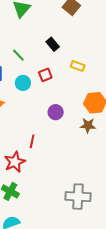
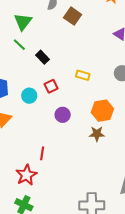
black rectangle: (53, 44) -> (43, 57), moved
green line: (18, 55) -> (19, 45), moved
purple circle: (56, 112) -> (63, 115), moved

